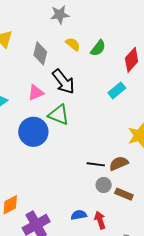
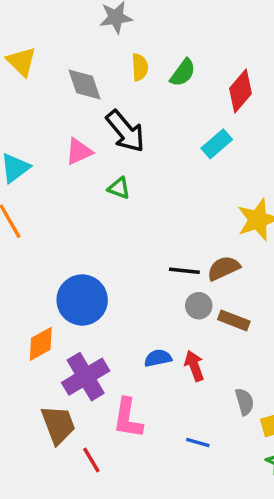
yellow semicircle: (73, 44) -> (140, 67), turned 49
gray diamond: (40, 53) -> (85, 85), turned -30
green triangle: (59, 115) -> (119, 188), size x0.6
blue circle: (33, 132) -> (82, 300), moved

